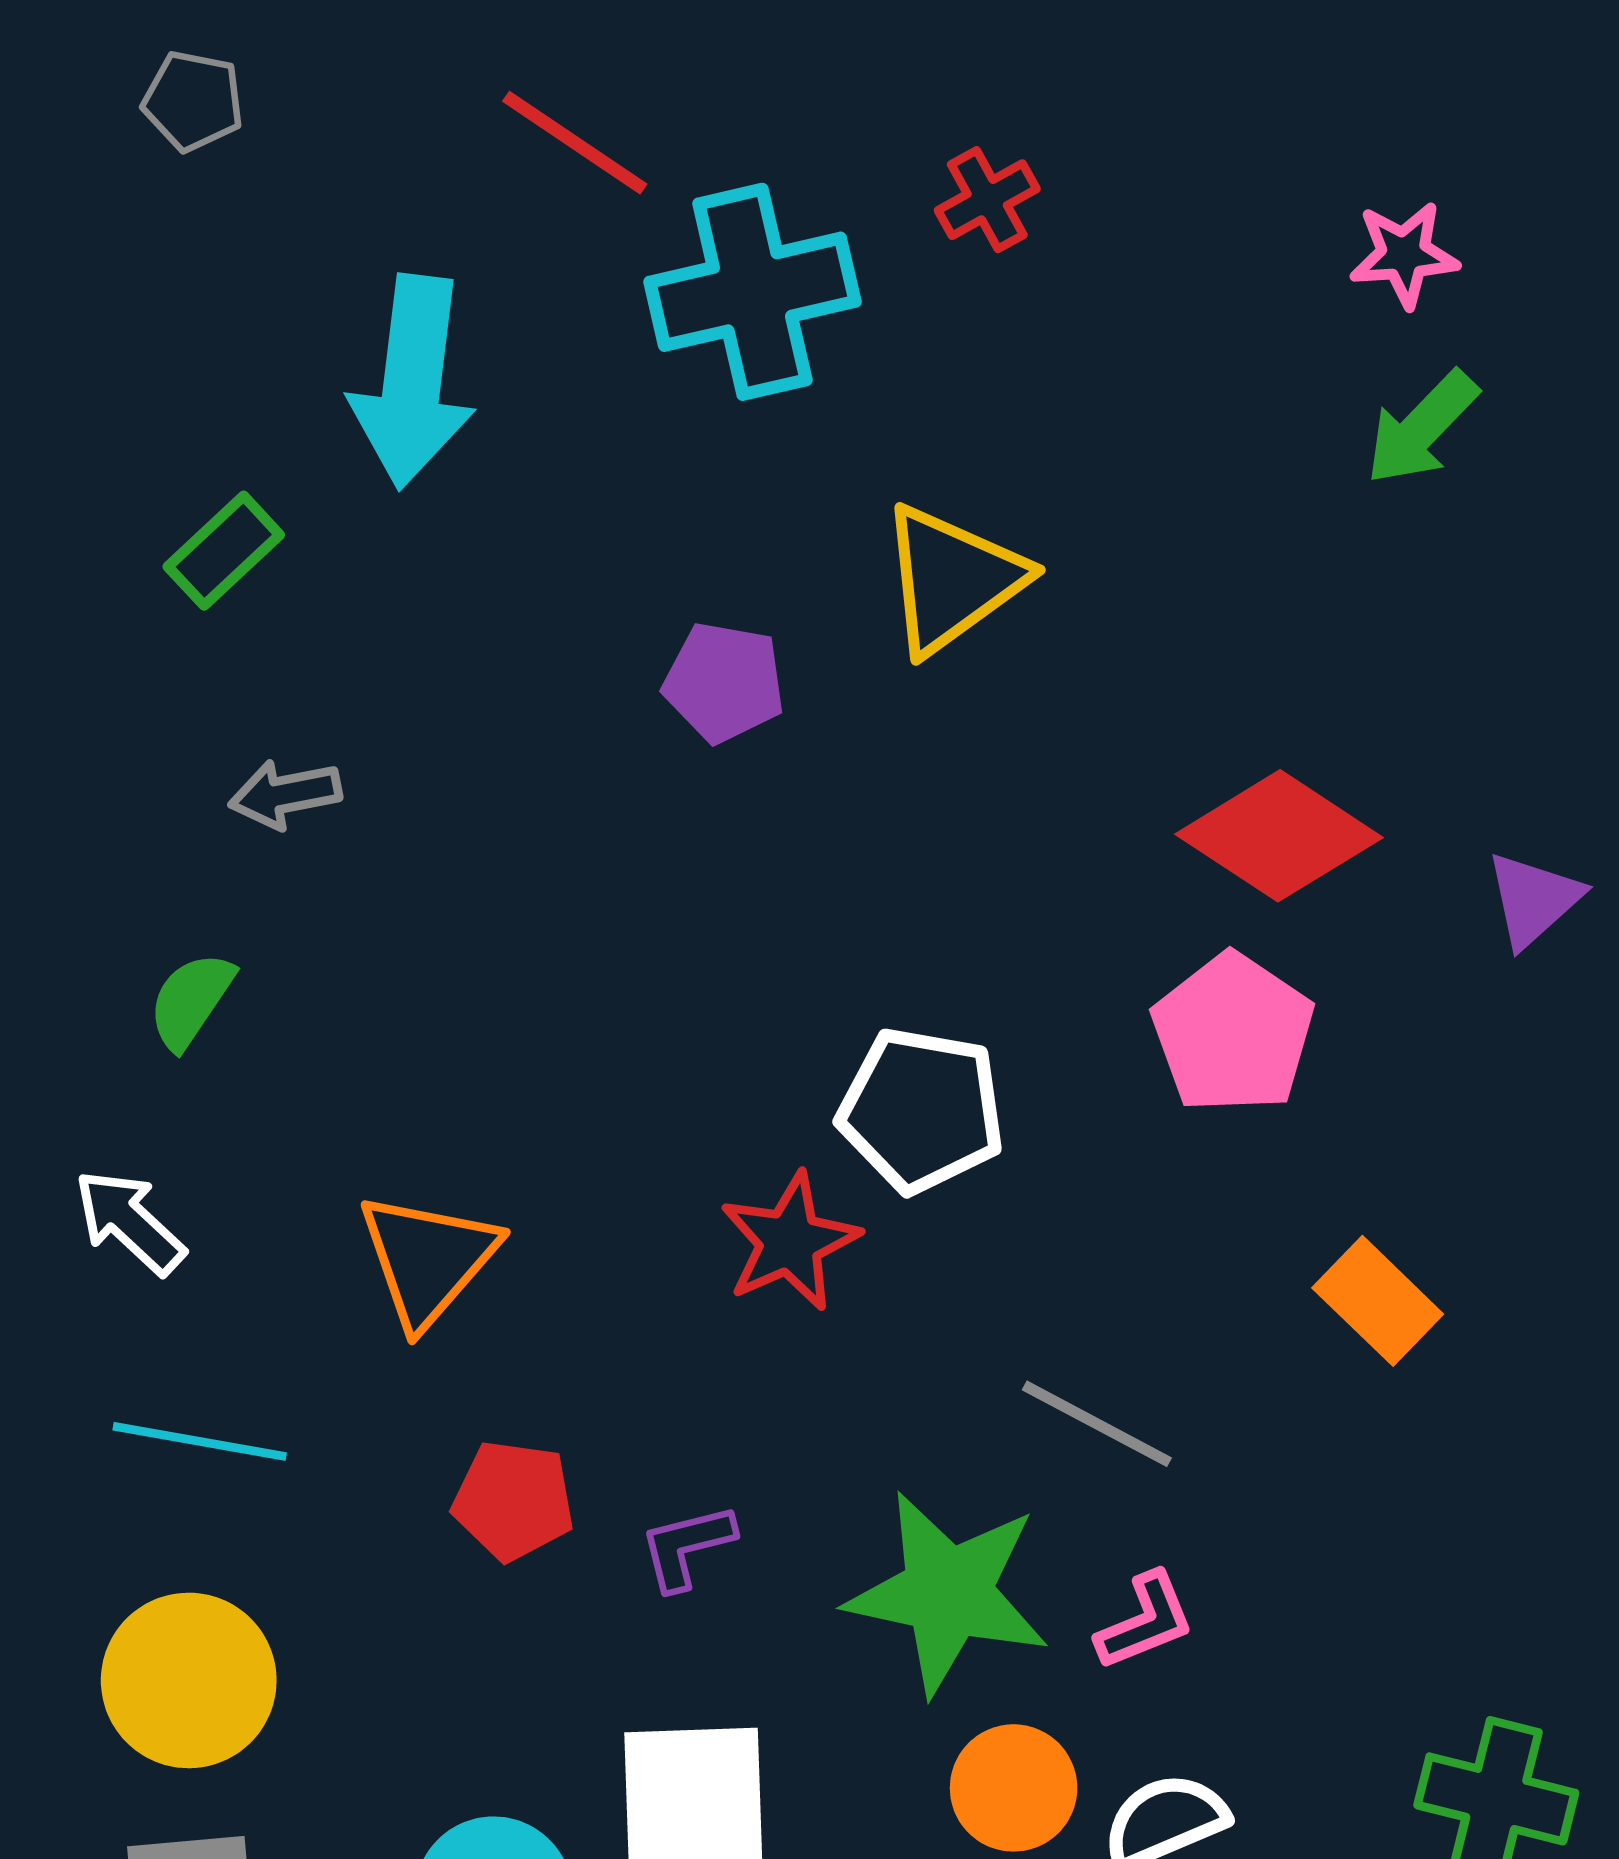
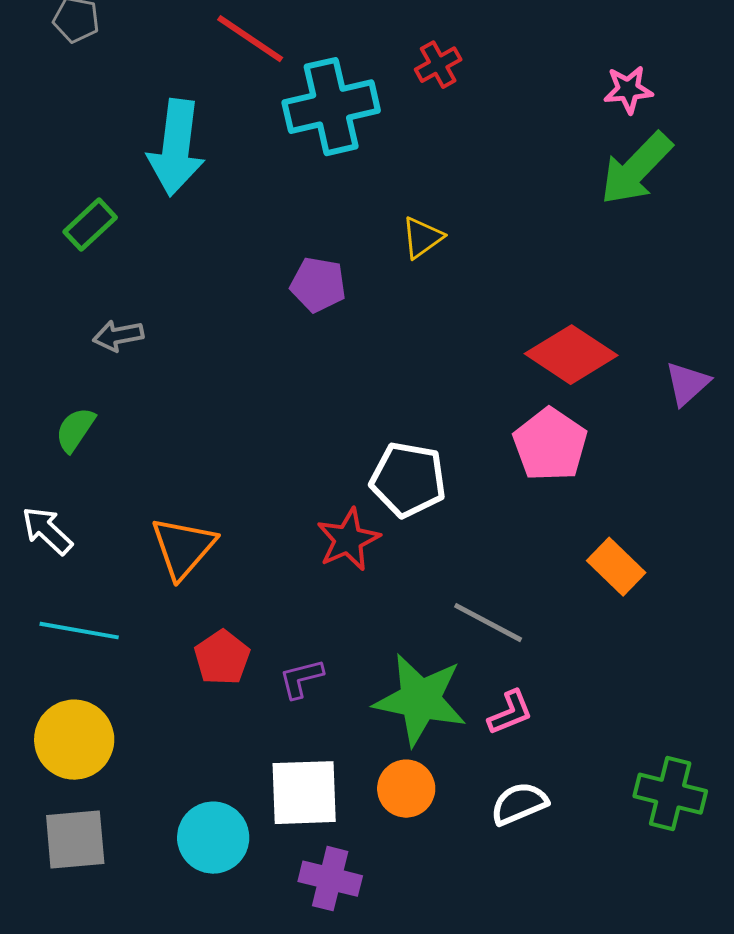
green arrow: (1422, 428) -> (636, 169), size x1.4
yellow triangle: (952, 579) -> (422, 238), size x0.6
red pentagon: (513, 1501) -> (222, 658), turned 30
orange circle: (1014, 1788) -> (406, 789), moved

